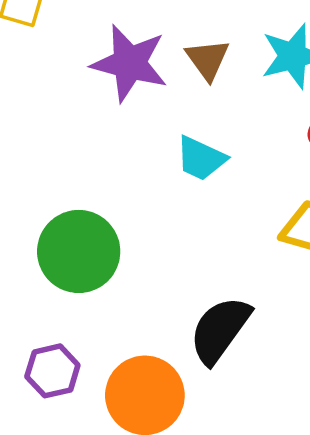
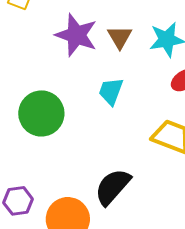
cyan trapezoid: (201, 158) -> (111, 91), turned 80
green circle: (79, 251) -> (41, 113), moved

